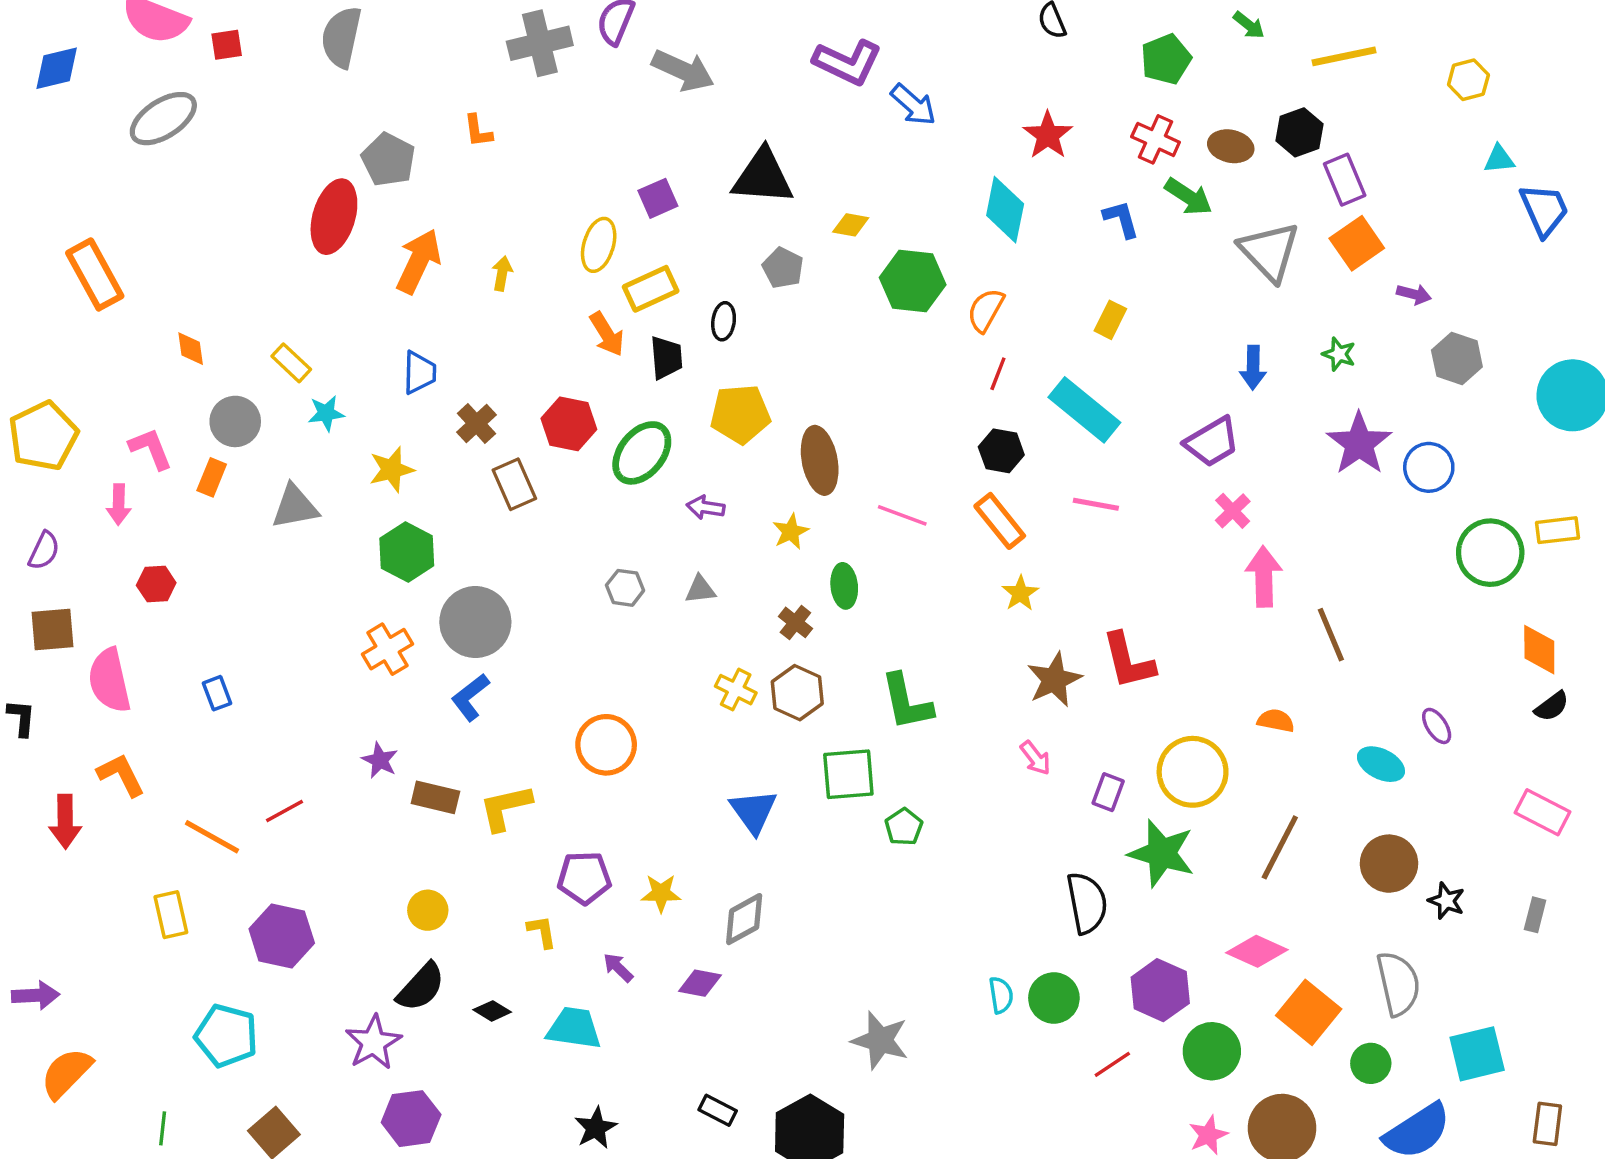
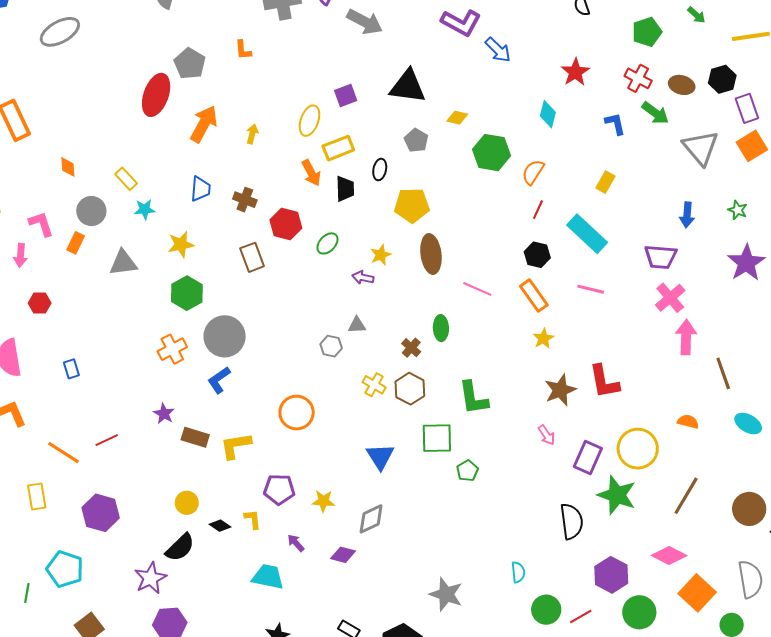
cyan diamond: (1005, 210) -> (548, 114), size x0.7
yellow pentagon: (740, 414) -> (412, 205), moved
brown cross: (476, 424) -> (245, 200), moved, turned -30
purple trapezoid: (1212, 442) -> (661, 257), turned 32
green ellipse: (642, 453) -> (327, 243), size x0.6
pink cross: (1233, 511) -> (670, 298), size x1.4
yellow star: (791, 532) -> (381, 255), moved
gray hexagon: (625, 588) -> (331, 346), moved
cyan ellipse: (1381, 764) -> (748, 424), moved
purple rectangle: (1108, 792) -> (588, 458), size x1.5
green circle: (1054, 998) -> (546, 610), moved
black diamond: (492, 1011) -> (220, 526), moved
green line: (163, 1128) -> (27, 593), moved

